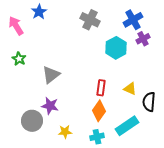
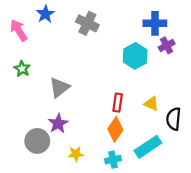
gray cross: (90, 20) -> (87, 23), moved
blue cross: (133, 20) -> (155, 23), turned 30
purple star: (50, 106) -> (58, 124), turned 30

